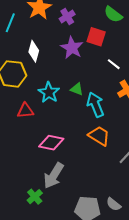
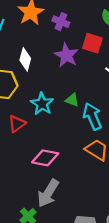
purple cross: (67, 16) -> (61, 22), turned -35
red triangle: (25, 111) -> (17, 124), turned -30

